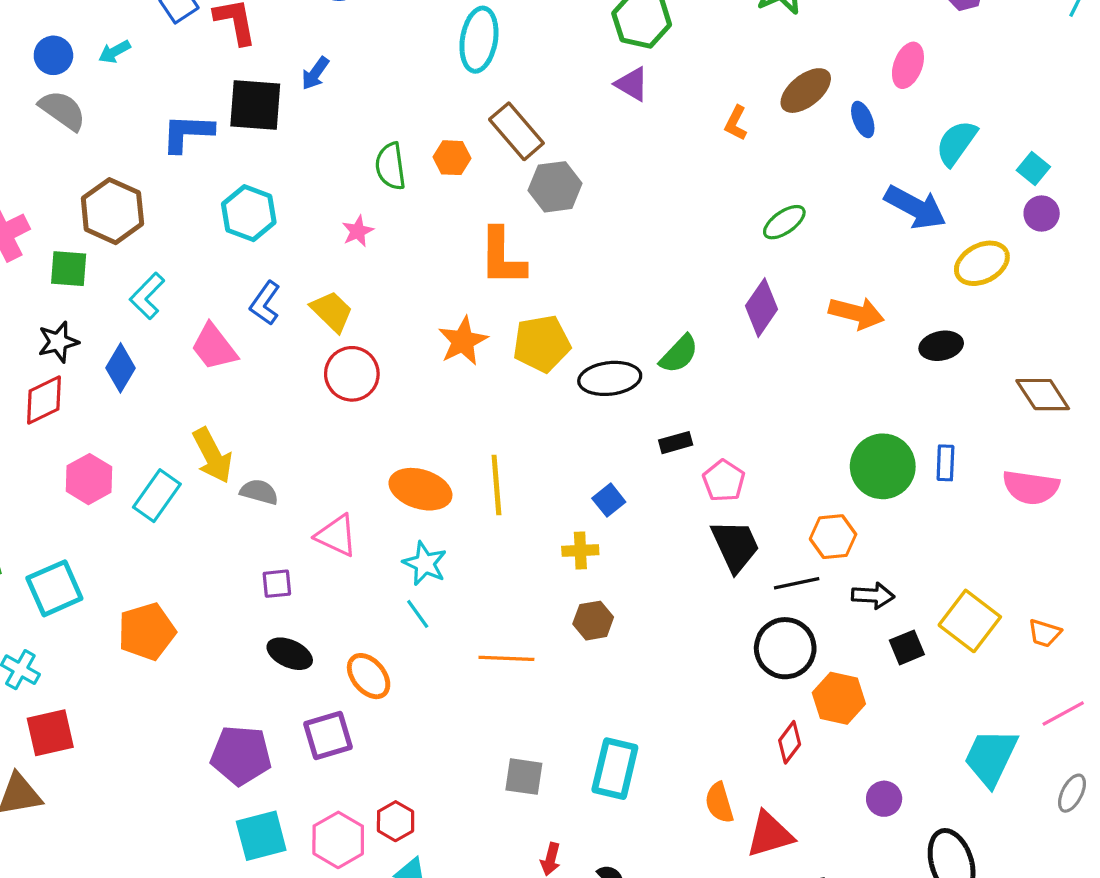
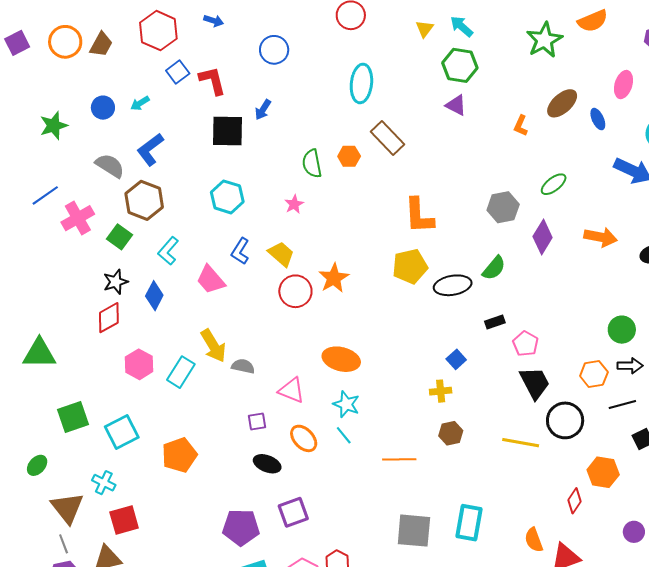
gray semicircle: (62, 110) -> (110, 166), moved
blue L-shape: (187, 133) -> (150, 149), moved, turned -36
gray hexagon: (555, 187) -> (503, 207), moved
orange L-shape: (502, 257) -> (419, 216), moved
green square: (69, 269) -> (119, 237), turned 35
orange star: (463, 341) -> (334, 278), moved
green circle: (883, 466) -> (622, 330), size x0.7
yellow line: (496, 485) -> (521, 443), moved, turned -72
black line: (797, 583) -> (622, 405), moved
black arrow: (873, 596) -> (630, 366), moved
black circle: (785, 648) -> (565, 420), moved
orange ellipse: (369, 676) -> (304, 438), moved
gray square: (524, 777) -> (414, 531), size x1.5

